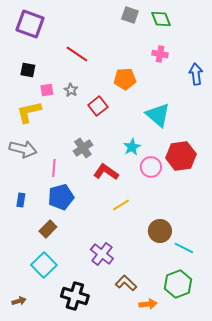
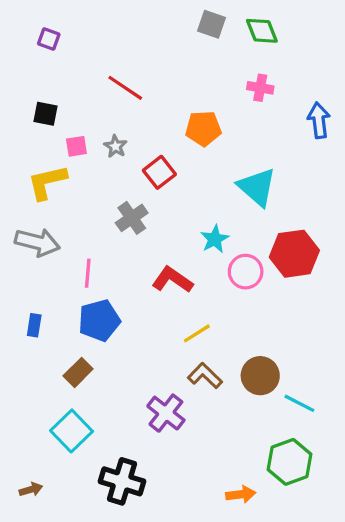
purple square: (30, 24) -> (49, 39), size x0.5
gray cross: (83, 148) -> (132, 218), moved
brown L-shape: (126, 283) -> (205, 376), moved

